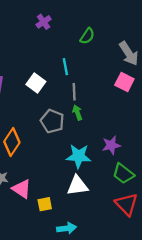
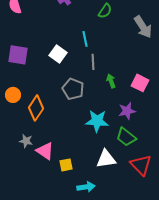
pink square: (124, 82) -> (140, 83), moved
green arrow: (77, 112) -> (111, 81), moved
green trapezoid: (123, 174) -> (126, 137), moved
white triangle: (77, 186) -> (106, 159), moved

